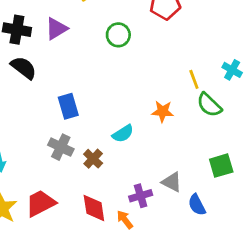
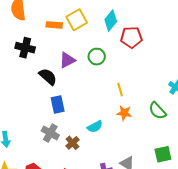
purple triangle: (56, 29) -> (67, 60), moved
black semicircle: (24, 68) -> (48, 77), moved
yellow line: (194, 79) -> (120, 90), moved

